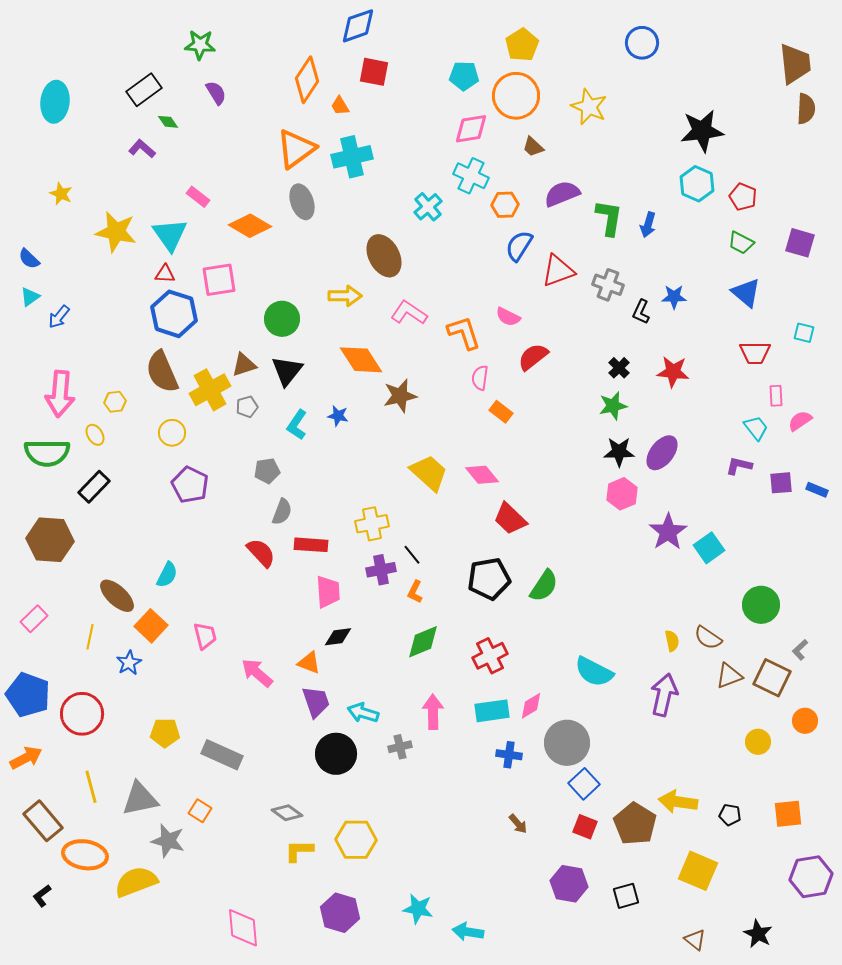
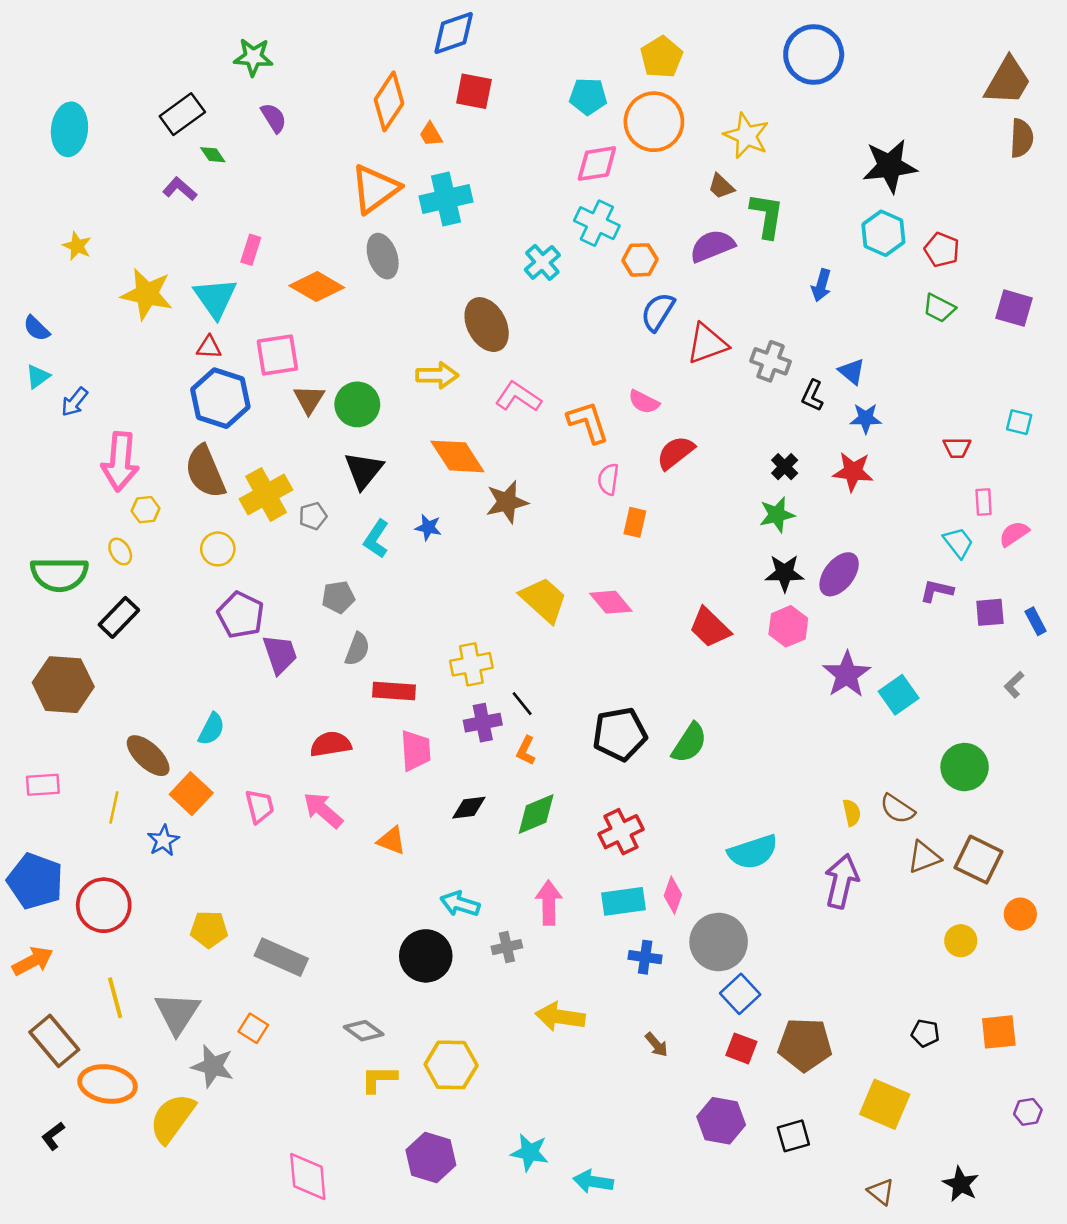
blue circle: (642, 43) -> (814, 55), size x1.4
brown trapezoid: (795, 64) -> (1008, 81), turned 36
brown trapezoid: (533, 147) -> (721, 186), moved
pink rectangle: (198, 197) -> (251, 250), turned 70
green L-shape: (609, 218) -> (767, 216), moved
blue triangle: (746, 293) -> (852, 371), moved, size x0.7
blue star: (674, 297) -> (866, 418), moved
red trapezoid: (755, 353) -> (957, 448), size x0.7
brown triangle: (244, 365) -> (309, 399), moved, turned -40
pink arrow: (60, 394) -> (120, 461), moved
orange rectangle: (501, 412) -> (635, 522), turned 65
blue rectangle: (817, 490) -> (1036, 621), turned 40
red trapezoid: (510, 519) -> (710, 628), moved
red semicircle: (261, 553) -> (331, 744), moved, turned -56
pink rectangle: (34, 619) -> (43, 785), turned 40
black diamond: (338, 637) -> (469, 808), moved
gray L-shape: (800, 650) -> (1014, 685), moved
cyan semicircle: (594, 672) -> (753, 852), turned -45
pink arrow: (257, 673) -> (323, 810), moved
purple trapezoid: (316, 702) -> (280, 654), moved
pink diamond: (531, 706) -> (673, 895), turned -40
gray triangle: (140, 799) -> (177, 1013), turned -45
yellow arrow: (678, 802) -> (560, 1017), moved
brown pentagon: (635, 824) -> (805, 1045), turned -30
purple hexagon: (811, 877) -> (1028, 1112), size x0.5
yellow semicircle: (136, 882) -> (172, 1118), turned -33

